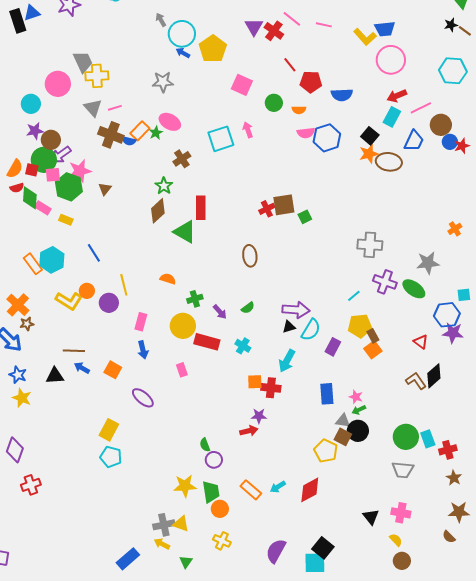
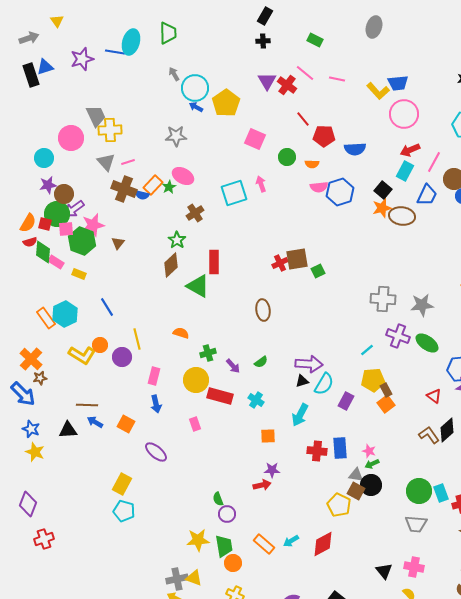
pink line: (421, 108) -> (434, 162), turned -35
gray star: (428, 263) -> (422, 305), moved
red cross: (271, 388) -> (317, 451), moved

